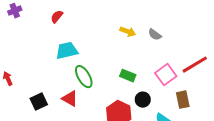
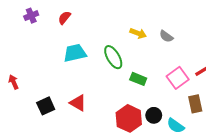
purple cross: (15, 11) -> (31, 16), moved
green ellipse: (84, 77) -> (113, 57), moved
black circle: (143, 100) -> (154, 115), moved

